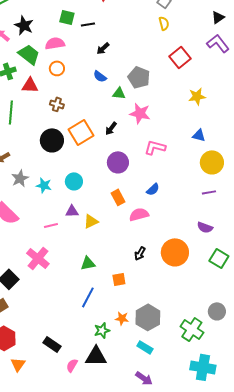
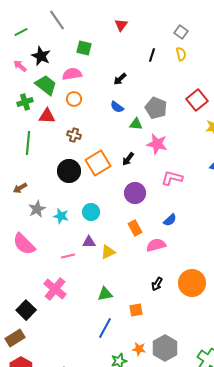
black line: (88, 24) -> (152, 55), moved, turned -64
red square: (180, 57) -> (197, 100), moved

